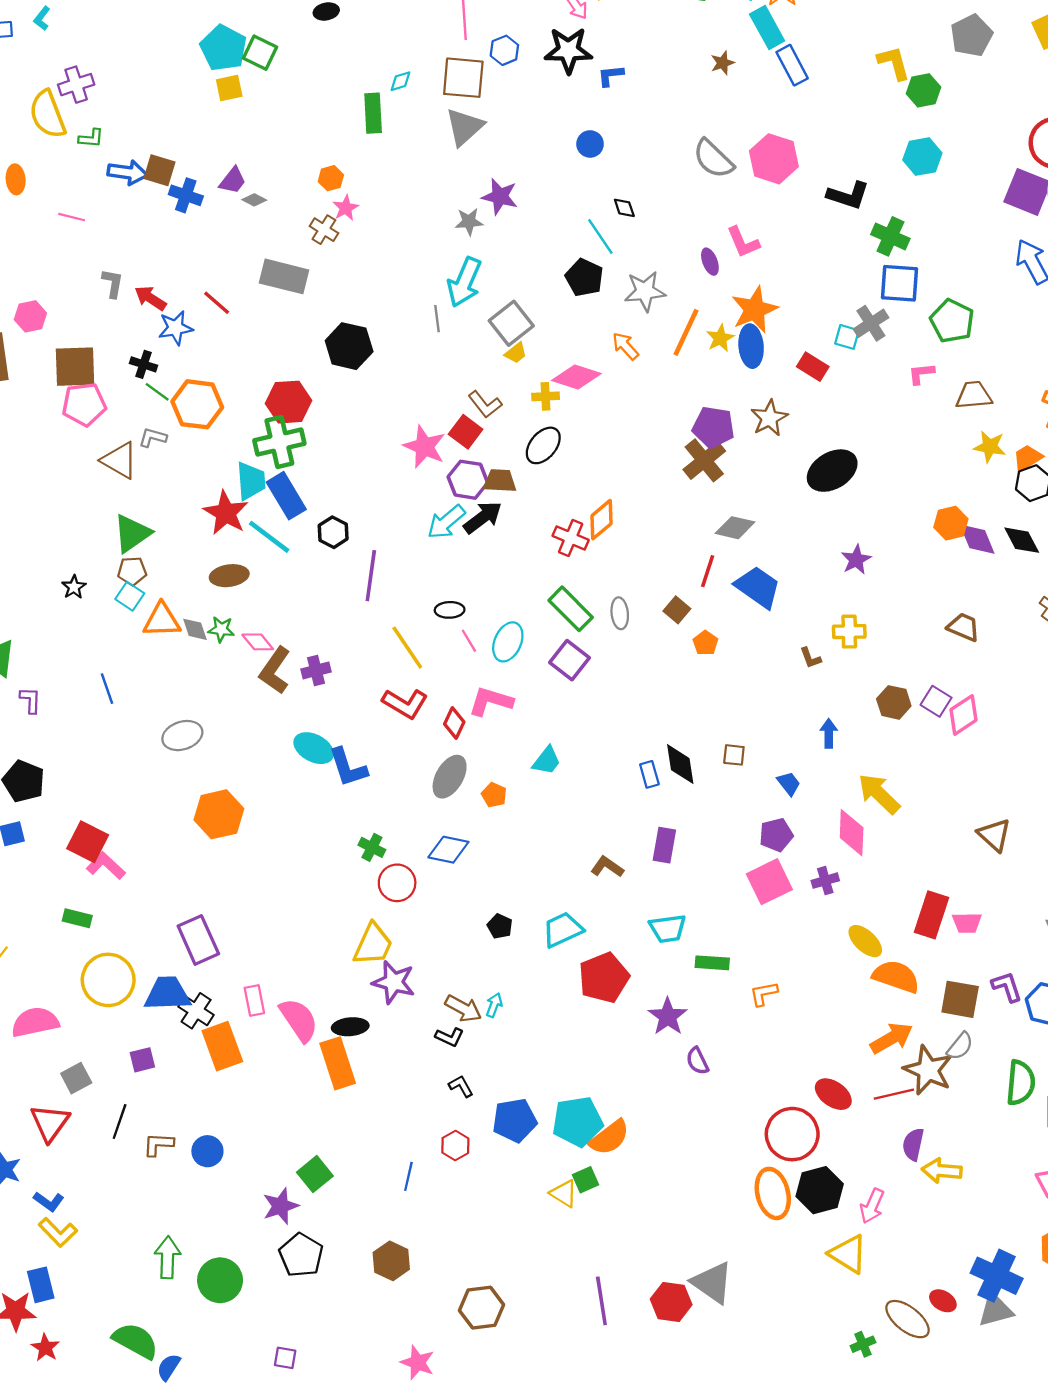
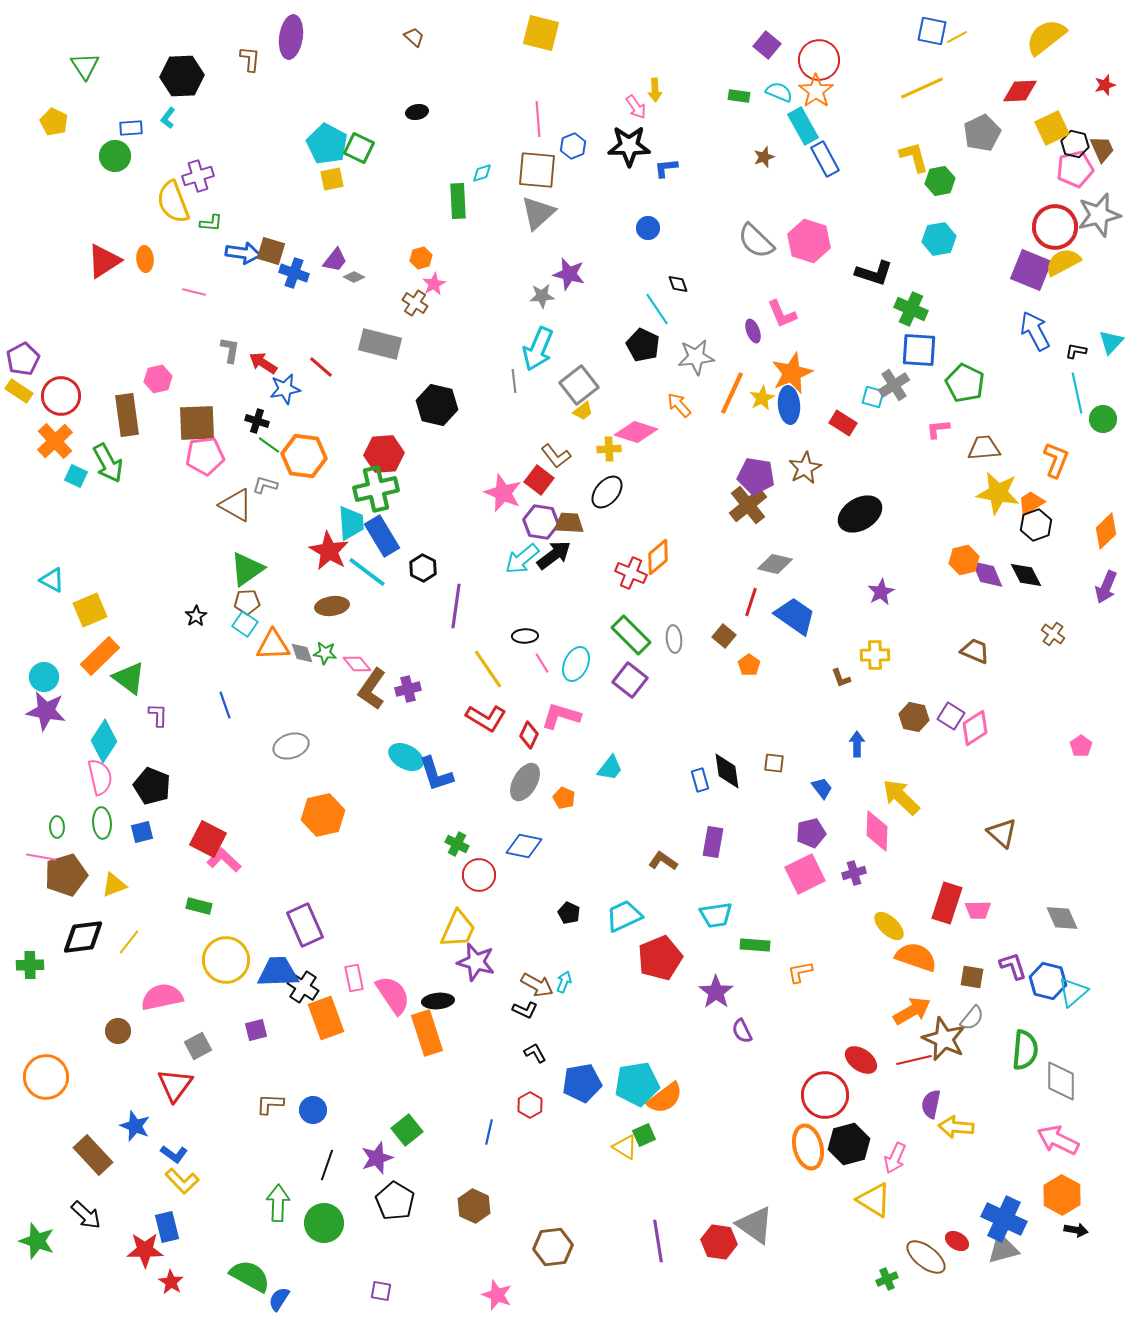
yellow star: (990, 447) -> (998, 493), size x1.5
brown square: (960, 999) -> (972, 977), size x0.7
black line: (120, 1122) -> (327, 1165), moved

